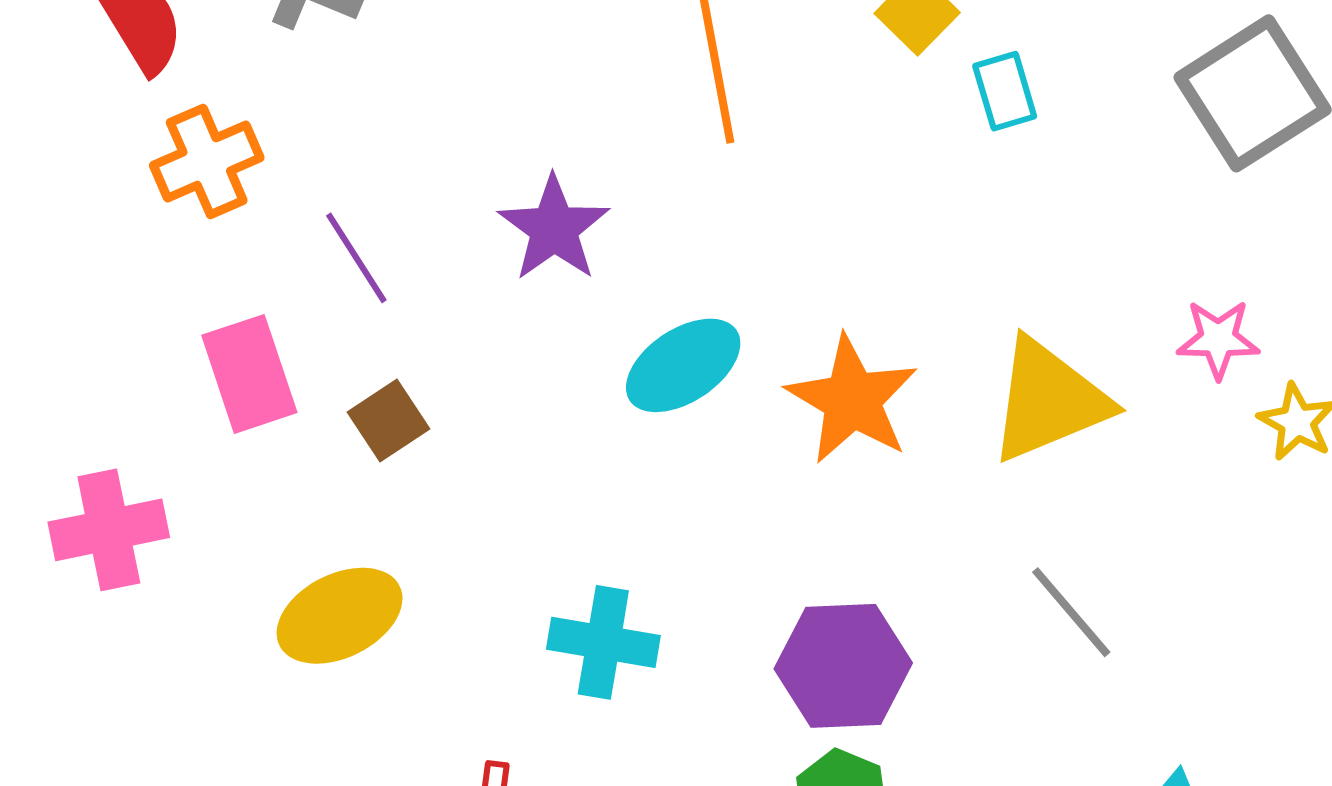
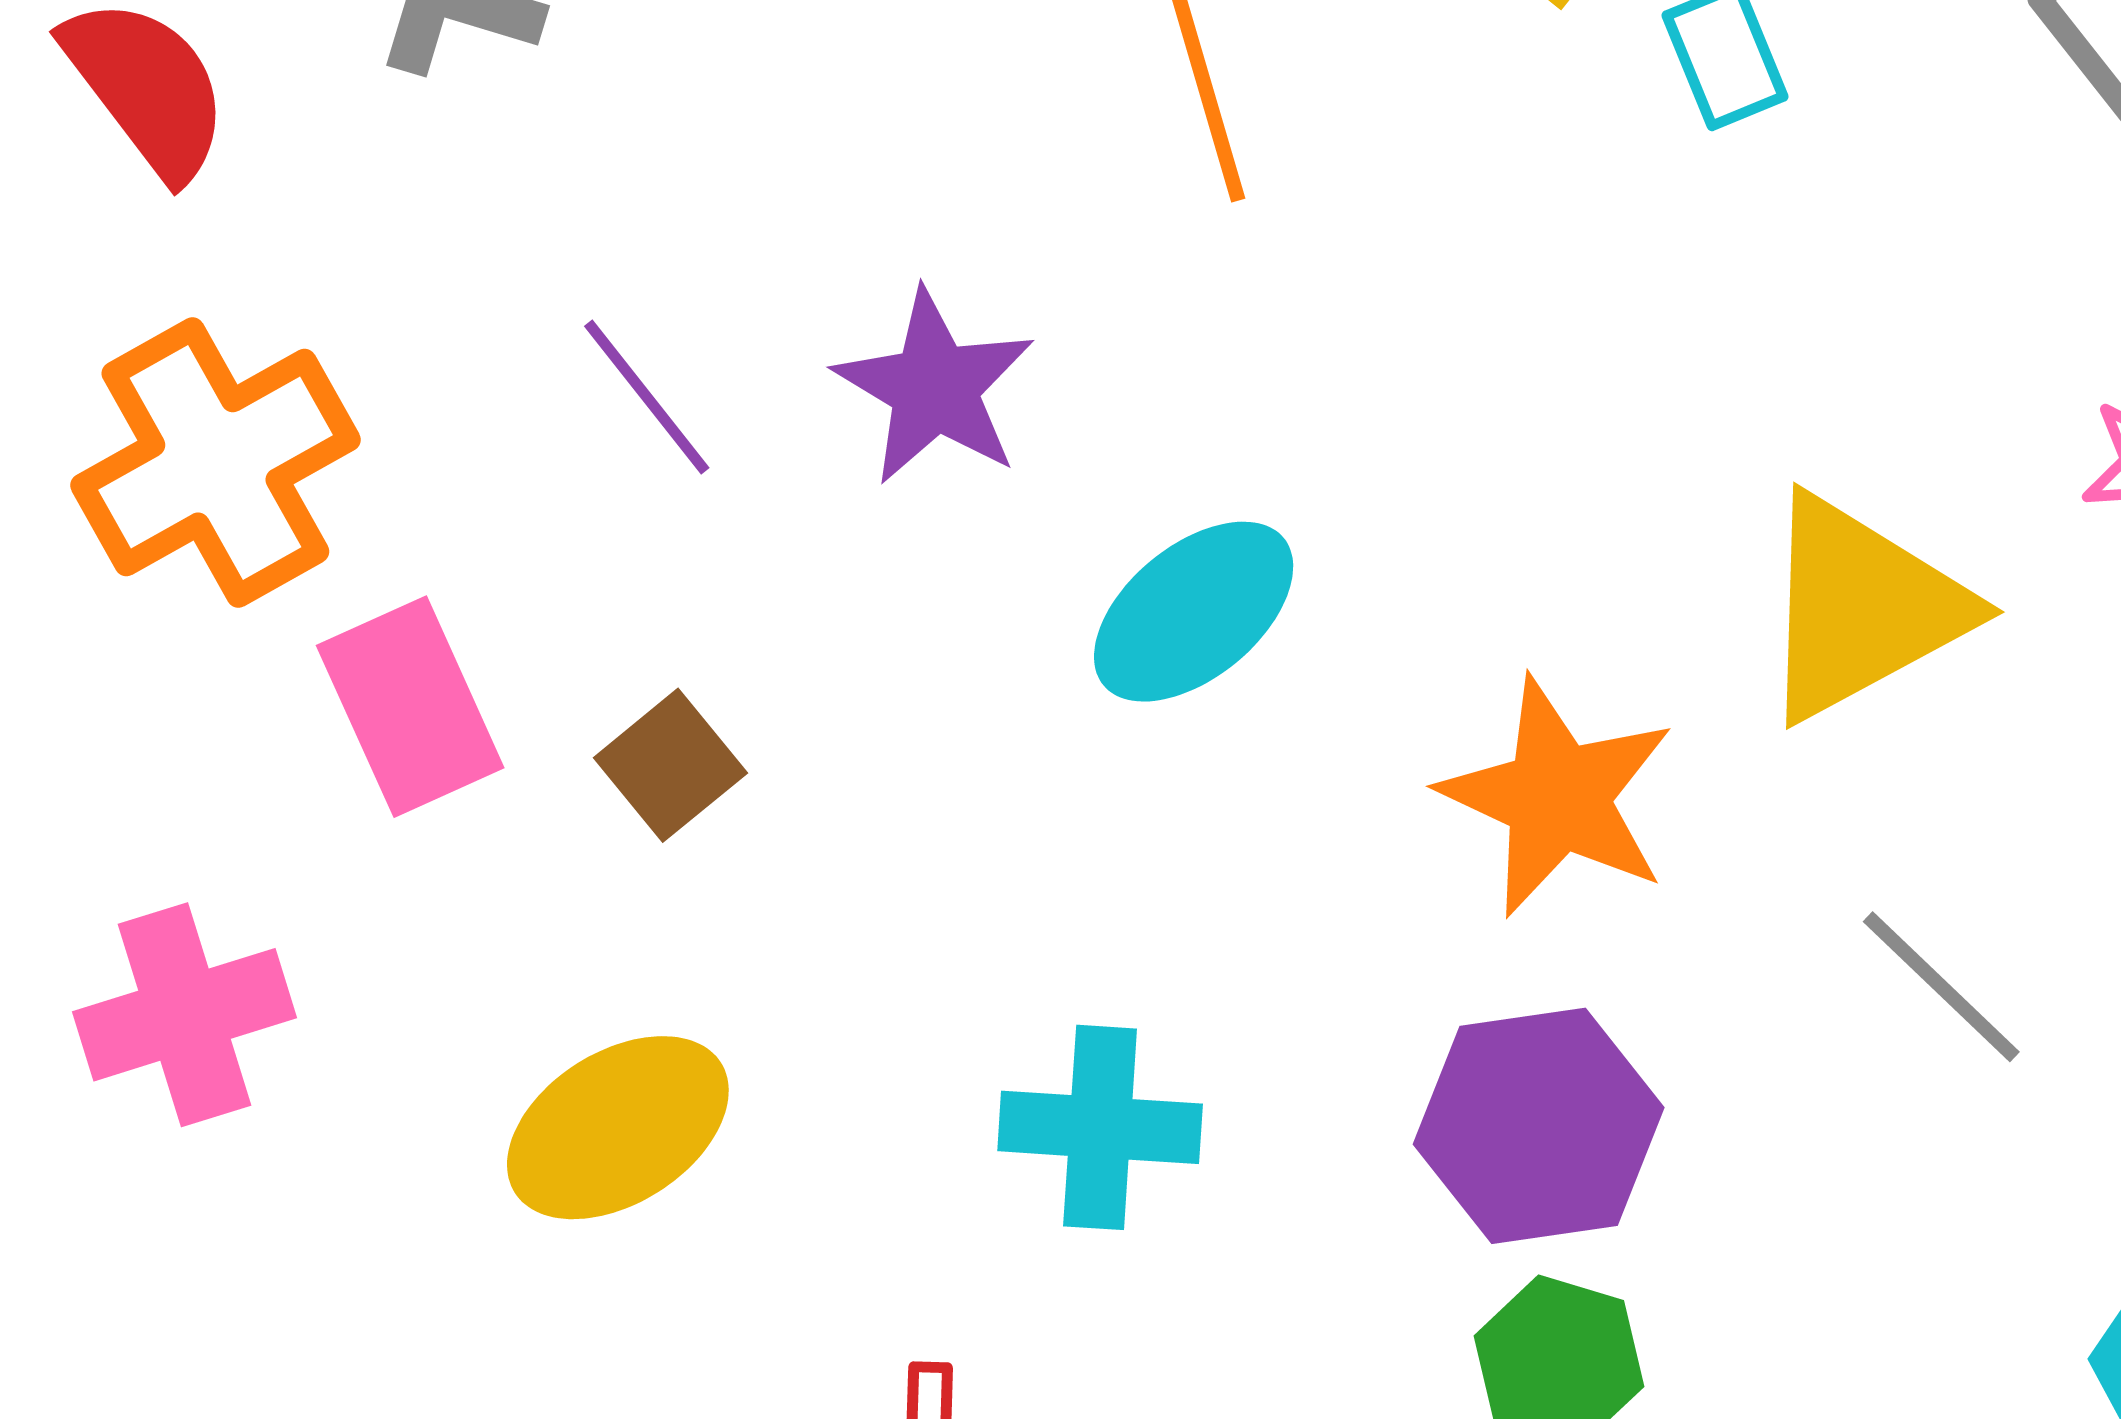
orange cross: (207, 161) -> (215, 462), moved, size x1.4
purple line: (356, 258) -> (647, 397), moved
orange star: (852, 400) -> (1557, 797), moved

